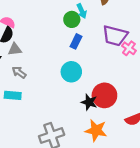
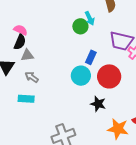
blue rectangle: (76, 41) -> (91, 57), moved
red circle: (104, 95) -> (109, 76), moved
orange star: (96, 130) -> (118, 129), moved

